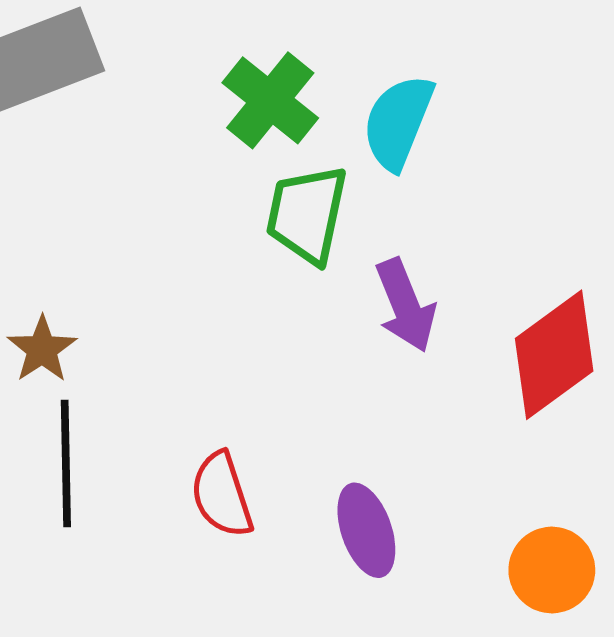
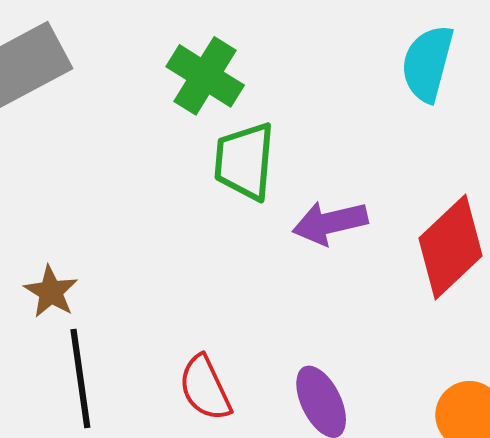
cyan semicircle: (398, 122) -> (427, 63), moved
purple arrow: (405, 305) -> (330, 223), turned 106

